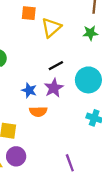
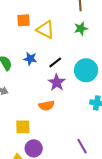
yellow triangle: (51, 28) -> (45, 30), turned -42
blue star: (29, 90) -> (30, 59), moved

